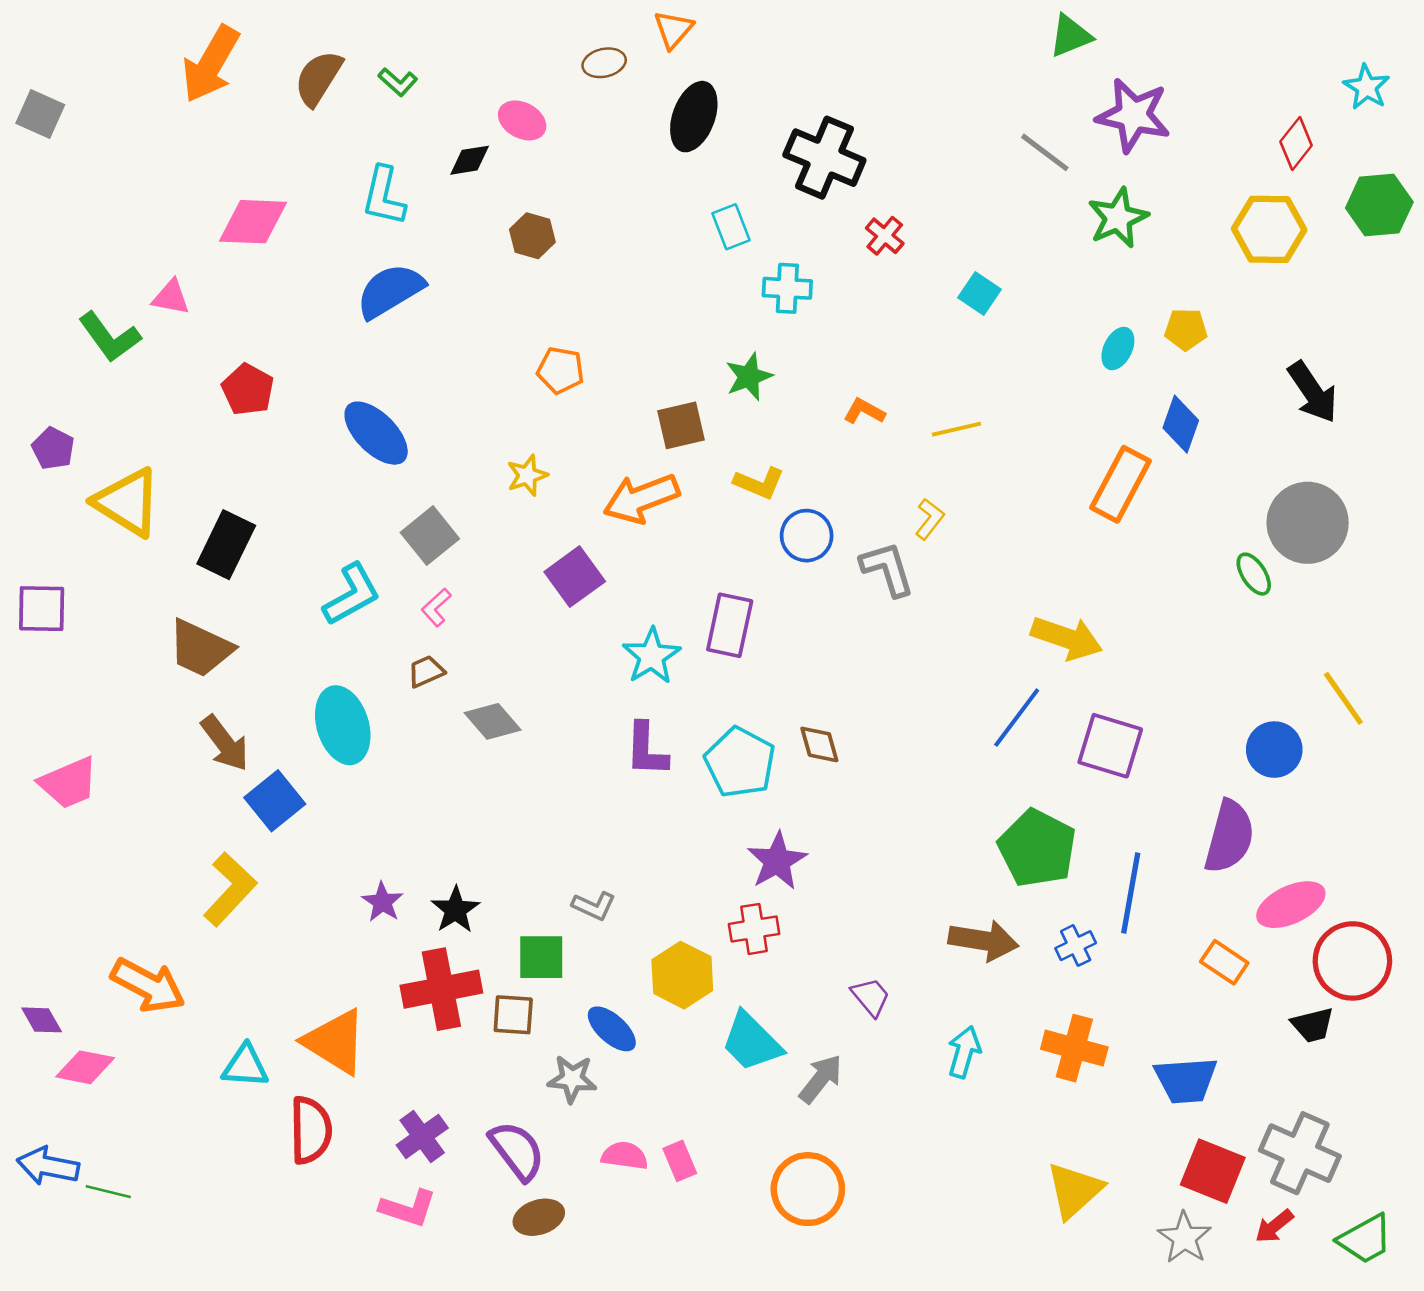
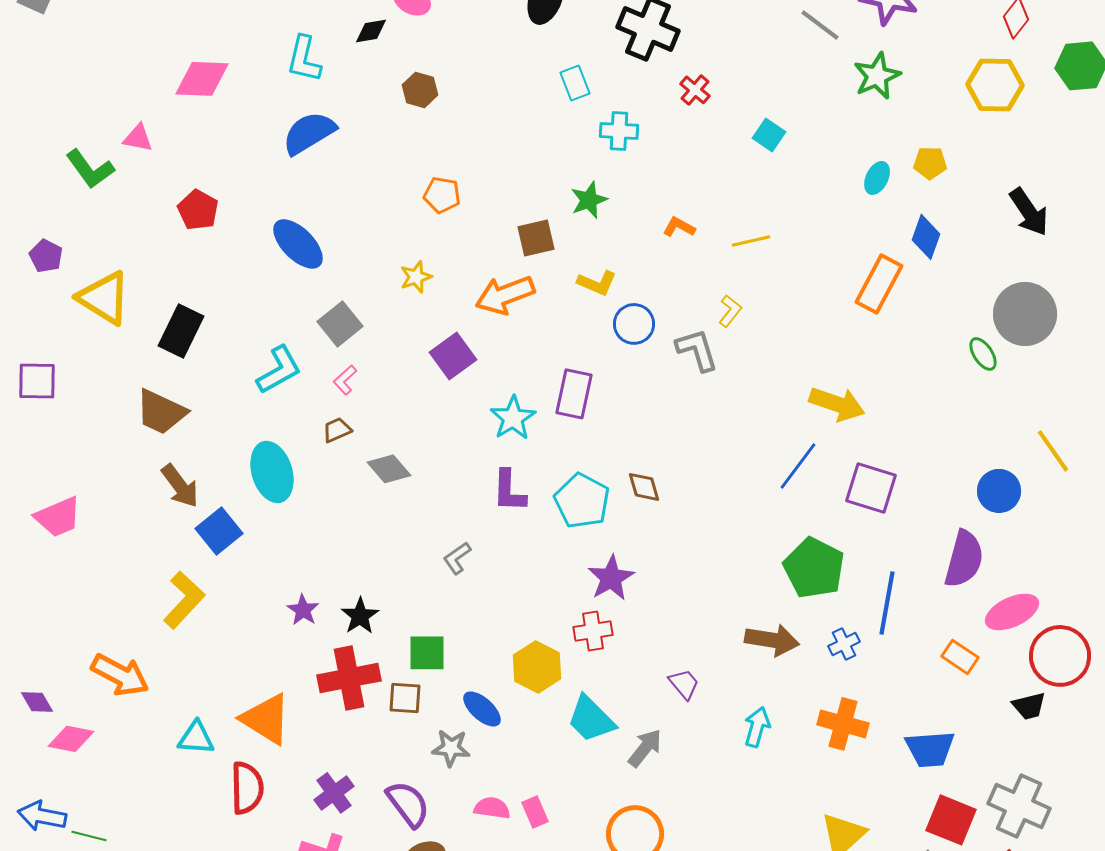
gray L-shape: (594, 906) -> (457, 558), moved, turned 120

